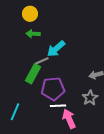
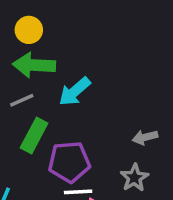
green arrow: (33, 34) -> (34, 65), size x1.6
gray line: (42, 61) -> (22, 100), moved

